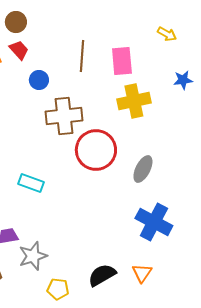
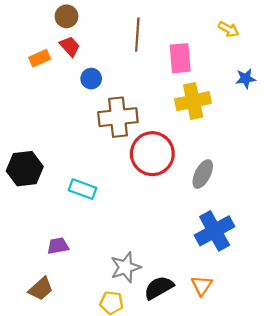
brown line: (82, 56) -> (137, 35), moved
blue cross: (154, 222) -> (215, 231), turned 33
gray star: (33, 256) -> (125, 267), moved

